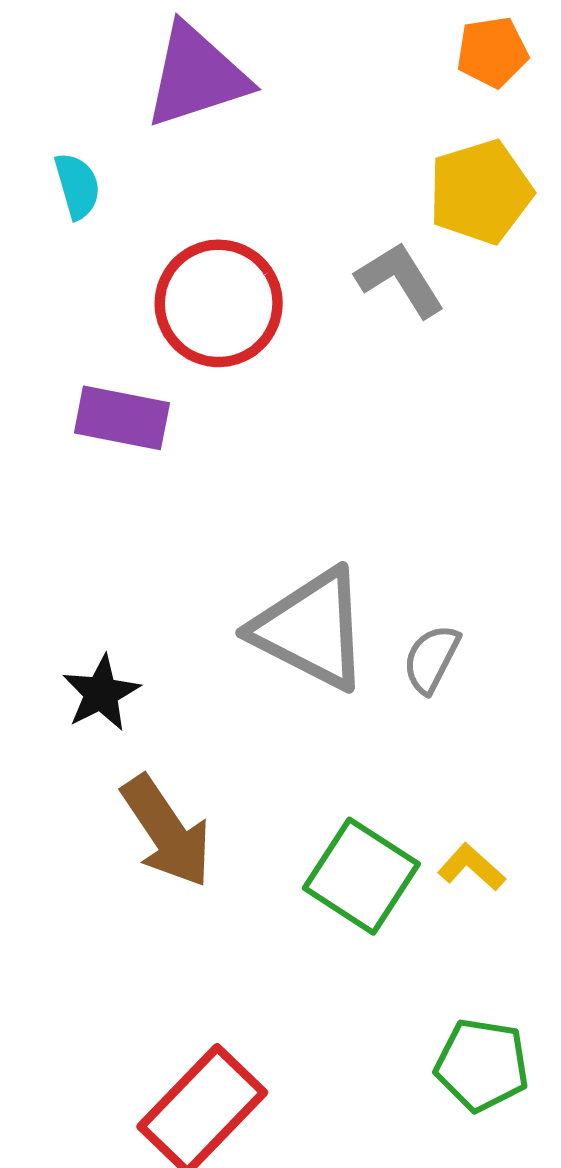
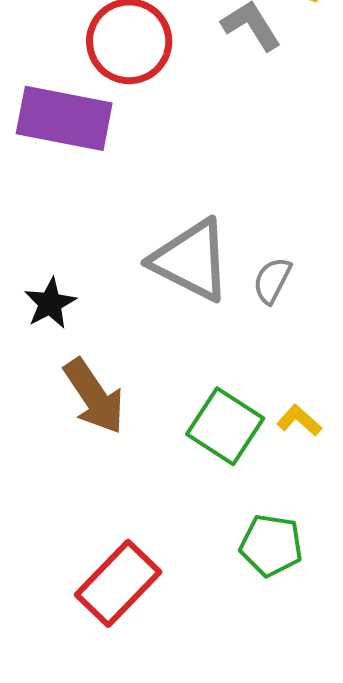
purple rectangle: (122, 418) -> (64, 118), size x1.5
green pentagon: (482, 1065) -> (271, 545), moved

